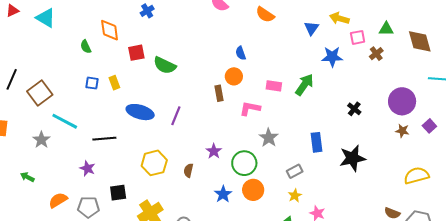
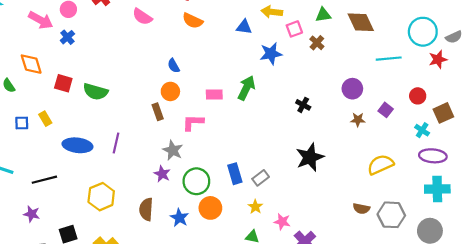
blue triangle: (311, 28) -> (244, 27), turned -49
red square: (136, 53) -> (63, 83), turned 36
purple circle: (402, 101) -> (352, 89), size x0.7
gray star: (269, 138) -> (173, 150), moved
blue rectangle: (316, 142) -> (235, 174), moved
brown semicircle: (188, 170) -> (146, 209), moved, size x1.5
gray rectangle: (295, 171) -> (261, 178), moved

